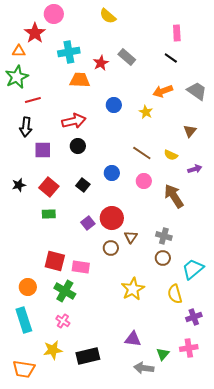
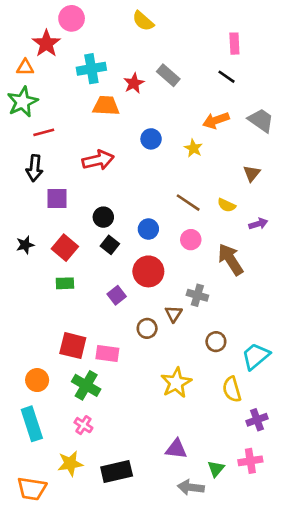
black circle: (78, 146) -> (103, 217), moved
red circle: (112, 218) -> (148, 271), moved
gray cross: (164, 236) -> (197, 295), moved

